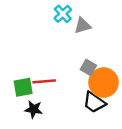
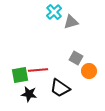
orange circle: (104, 83) -> (89, 71), size x0.6
black trapezoid: (94, 102) -> (60, 88), moved

